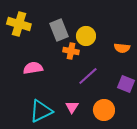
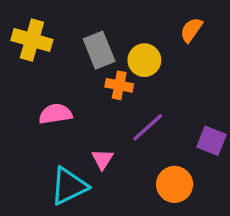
orange semicircle: (122, 48) -> (191, 30), moved, turned 119
pink triangle: (72, 107) -> (102, 159), moved

